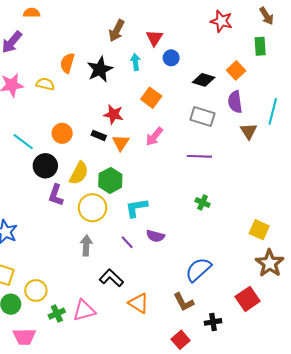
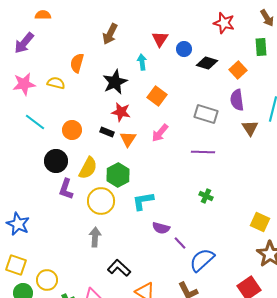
brown arrow: (117, 31) -> (110, 34), moved
blue circle: (171, 58) -> (184, 49), moved
black star: (100, 69) -> (115, 82), moved
black diamond: (204, 80) -> (207, 63), moved
cyan line: (23, 142) -> (35, 122), moved
purple line: (127, 242) -> (180, 243), moved

